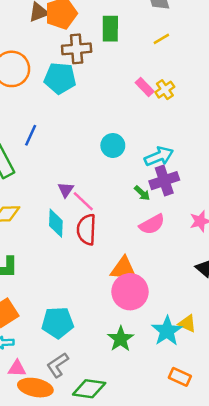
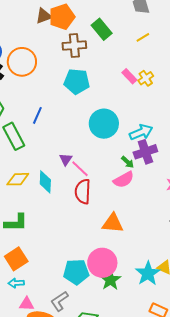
green rectangle: (110, 29) -> (102, 29), turned -40
cyan pentagon: (60, 78) -> (77, 81), moved
cyan circle: (113, 145) -> (104, 124), size x1.5
cyan diamond: (56, 223) -> (45, 182), moved
pink semicircle: (152, 224) -> (124, 180), moved
pink circle: (130, 292) -> (102, 263), moved
cyan pentagon: (58, 323) -> (76, 272), moved

